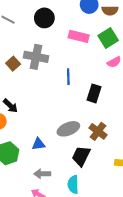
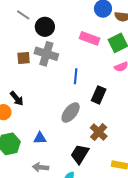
black circle: (44, 18) -> (45, 27), moved
brown square: (13, 64) -> (24, 58), turned 32
gray ellipse: (68, 129) -> (71, 113), moved, turned -35

